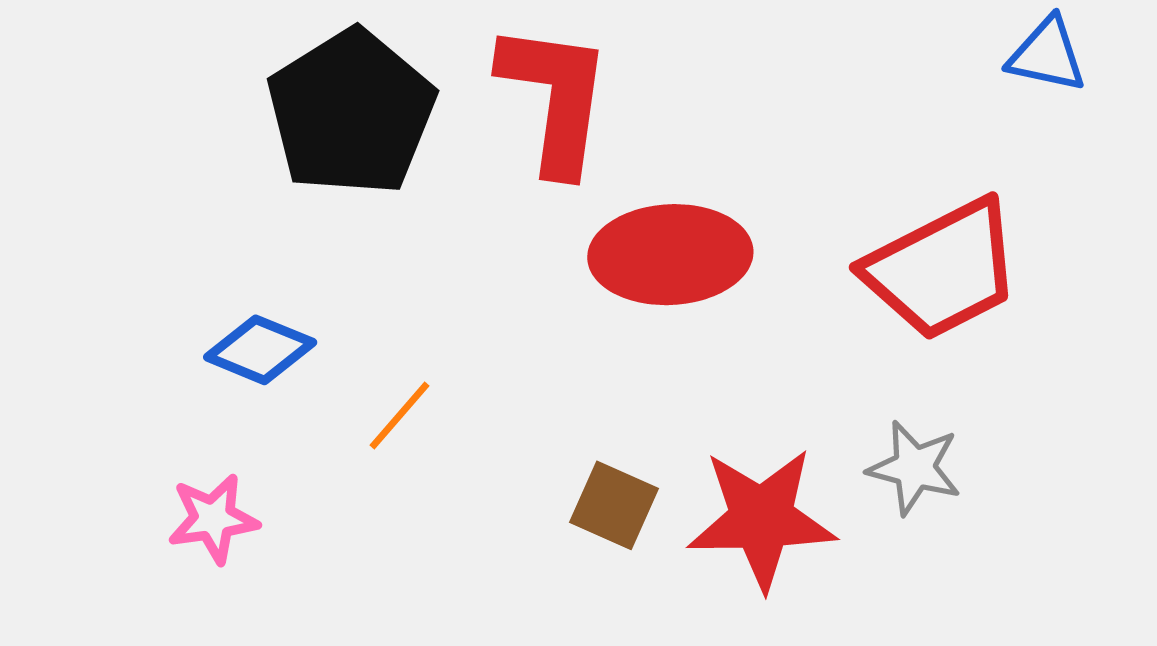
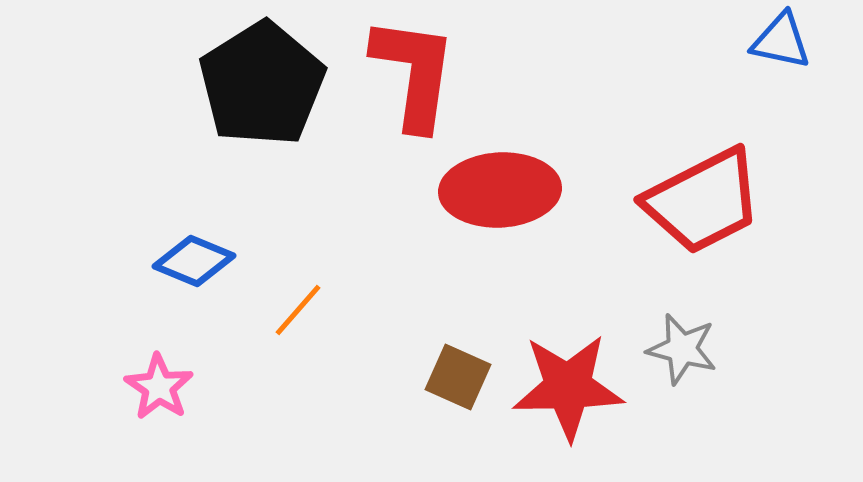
pink star: (213, 519) -> (159, 387), turned -30

